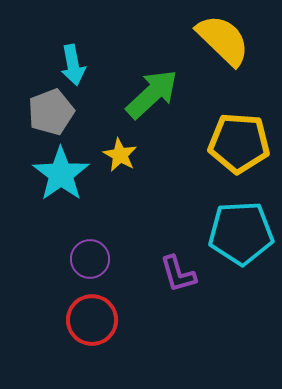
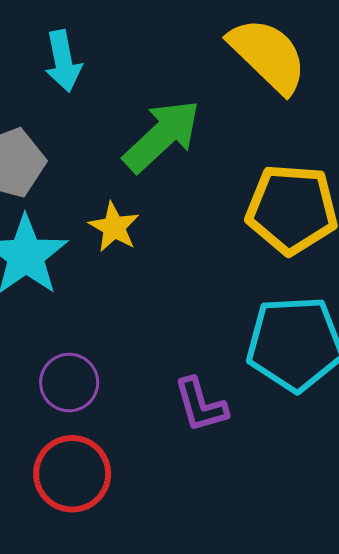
cyan arrow: (73, 65) -> (63, 61), moved

